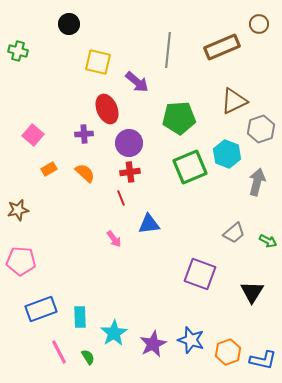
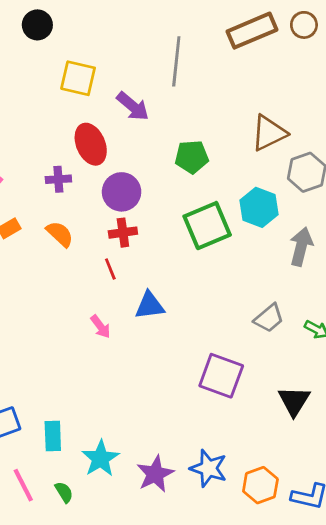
brown rectangle: (222, 47) -> (252, 31), moved
green pentagon: (179, 118) -> (192, 157), size x0.7

